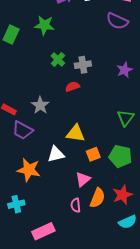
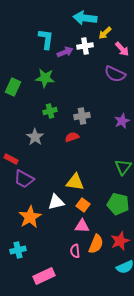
green cross: (58, 60) -> (50, 111), moved, turned 32
gray star: (40, 105) -> (35, 137), moved
orange square: (93, 154) -> (83, 205), moved, turned -32
orange star: (29, 170) -> (30, 217), turned 30
pink triangle: (83, 179) -> (82, 226), turned 42

